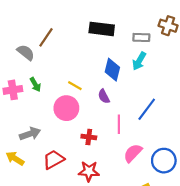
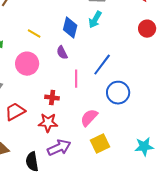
yellow line: (75, 86) -> (34, 34), moved
red cross: (89, 137) -> (52, 98), moved
pink semicircle: (133, 153) -> (89, 118), moved
blue circle: (164, 161) -> (118, 93), moved

